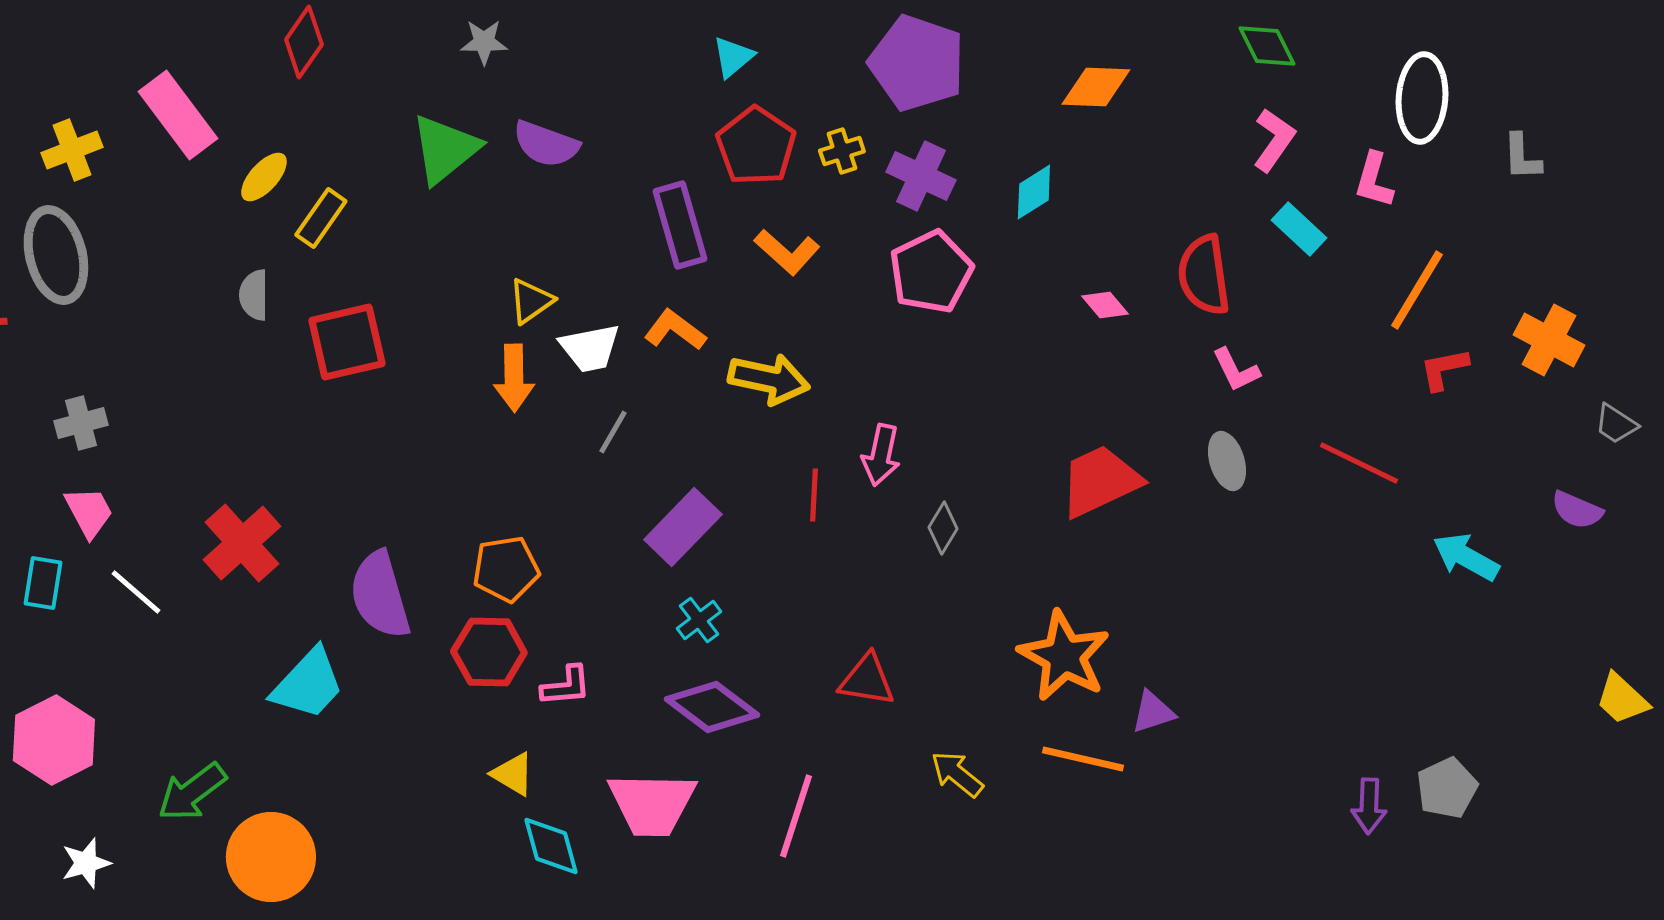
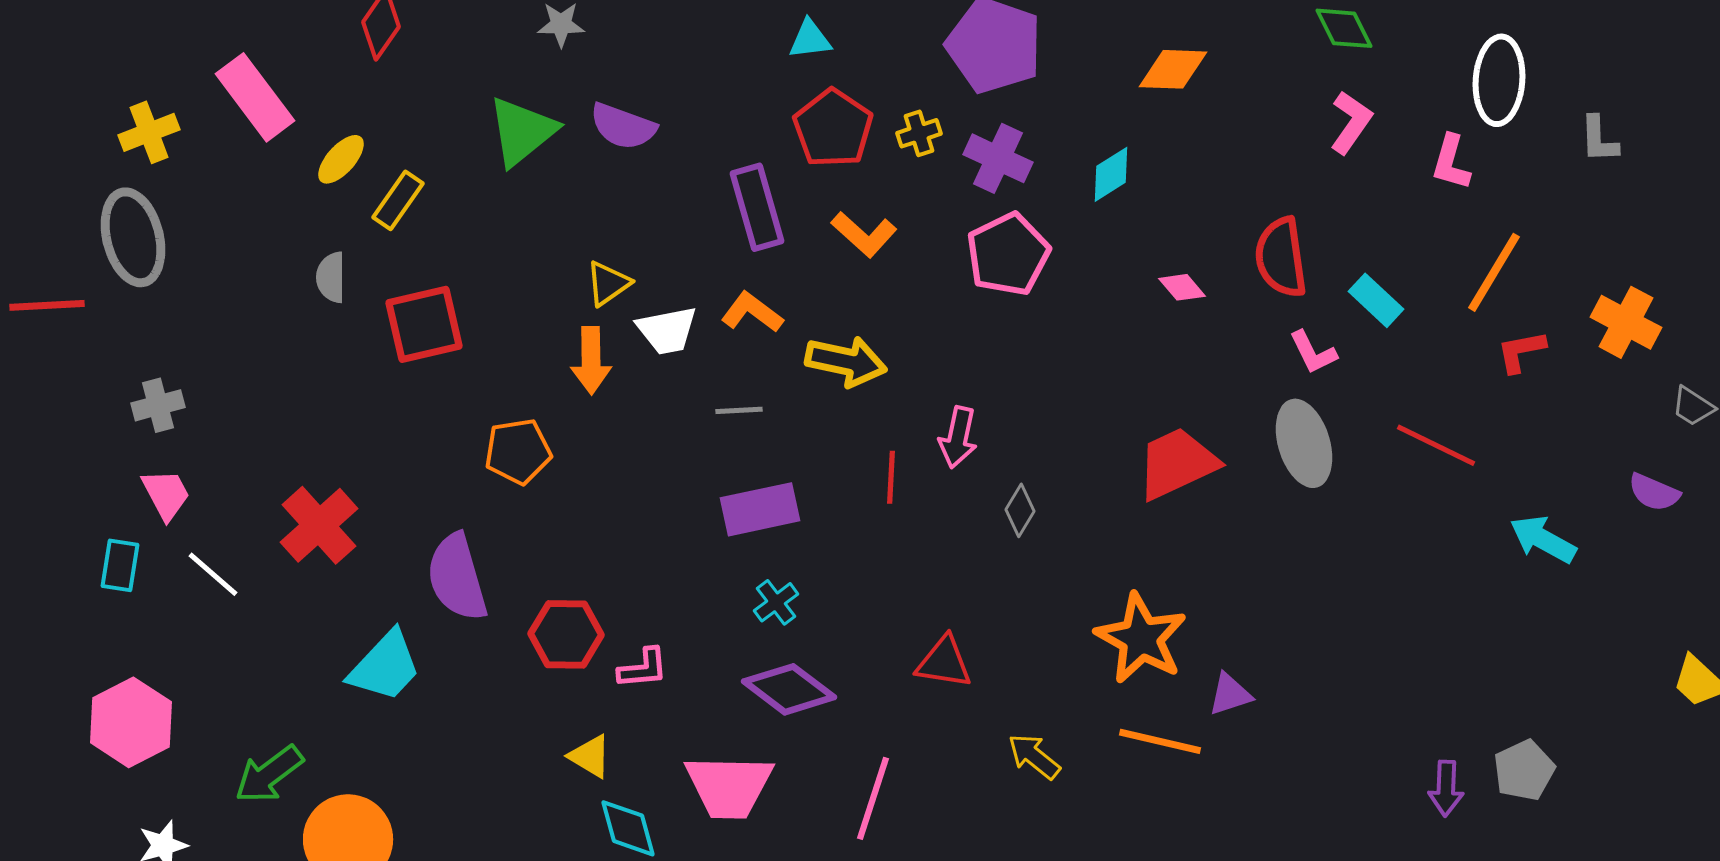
cyan triangle: (733, 57) -> (810, 39), turned 33
cyan rectangle: (1299, 229) -> (1376, 300), moved
gray line: (613, 432) -> (739, 410), moved, turned 57
gray ellipse: (1227, 461) -> (1304, 443), size x1.5
purple rectangle: (683, 527) -> (760, 509), turned 34
orange pentagon: (506, 569) -> (518, 451), moved

